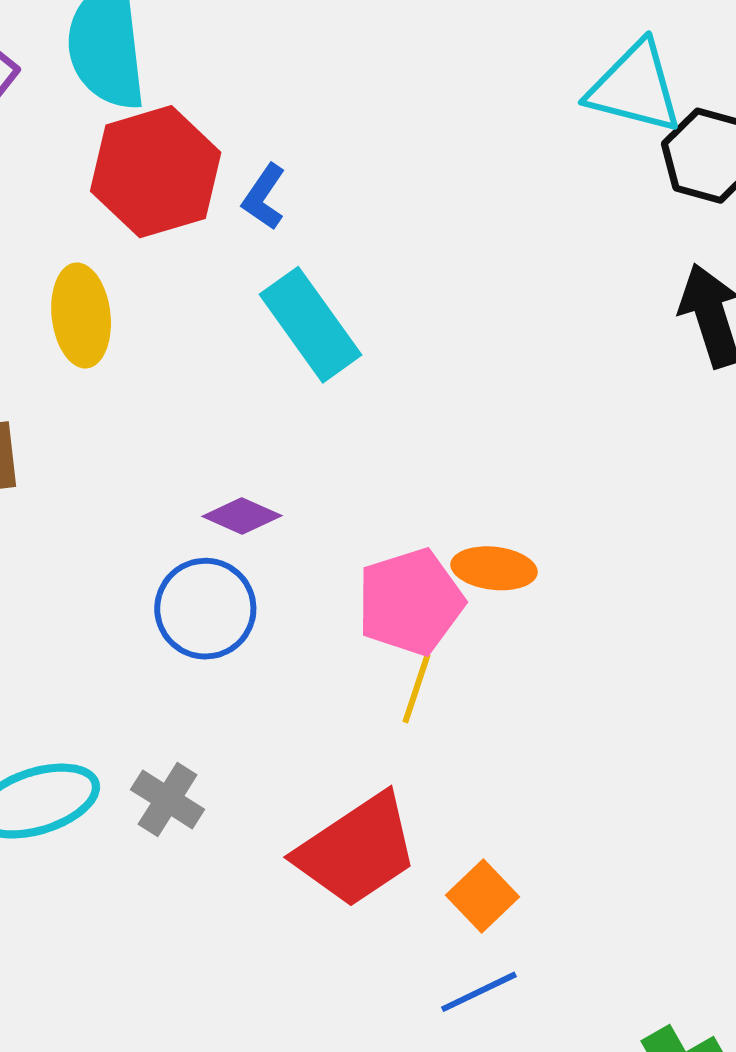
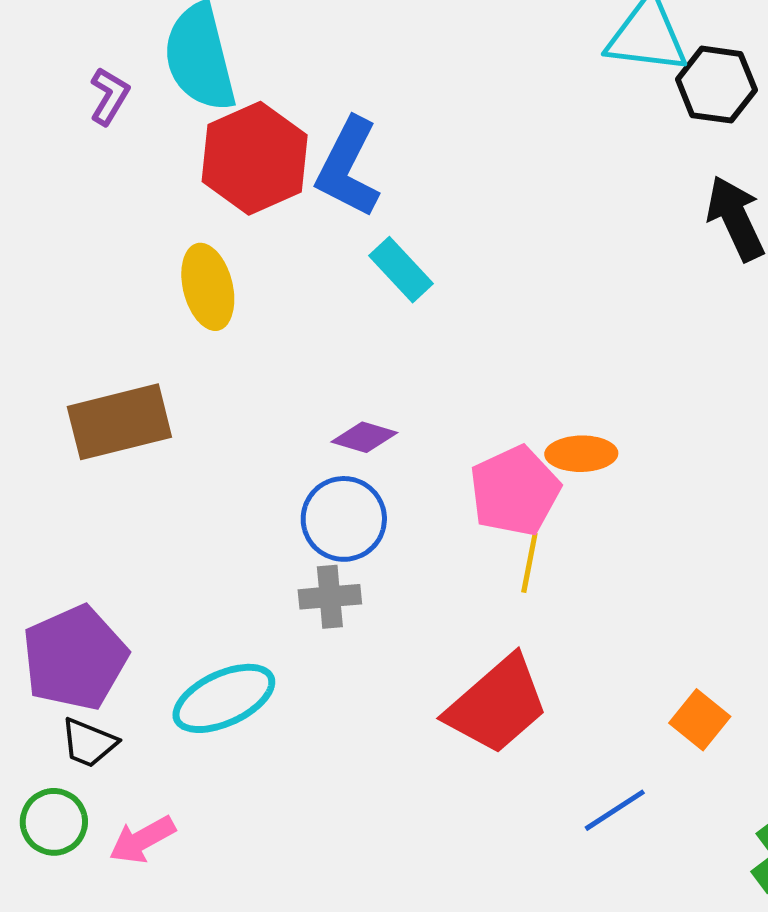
blue L-shape: (264, 197) -> (348, 168), size x1.8
cyan rectangle: (311, 325) -> (401, 270), size x0.7
gray cross: (168, 799) -> (330, 597), moved, turned -30
orange square: (482, 896) -> (700, 720), moved

